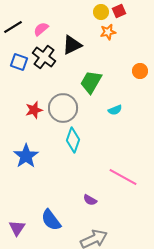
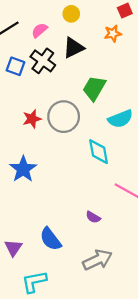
yellow circle: (101, 12) -> (71, 14), moved
cyan semicircle: (115, 110) -> (120, 119), size x1.6
cyan diamond: (73, 140) -> (99, 152), moved, turned -30

